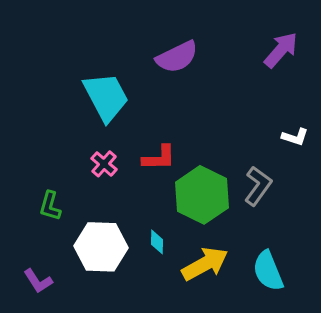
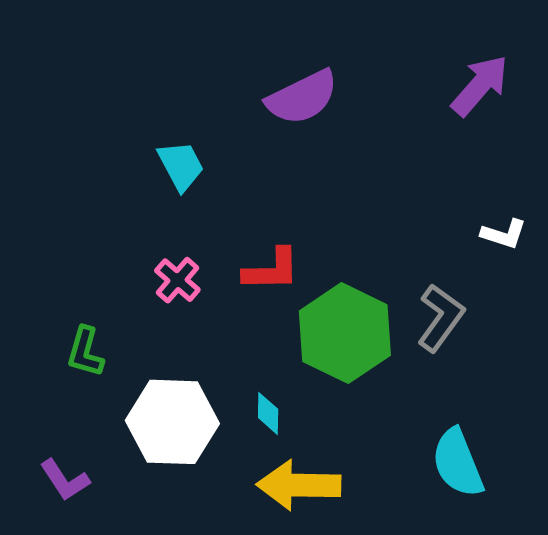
cyan trapezoid: (106, 97) -> (181, 166), size x0.6
yellow arrow: (205, 264) -> (299, 485), moved, turned -150

